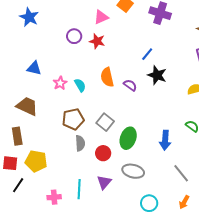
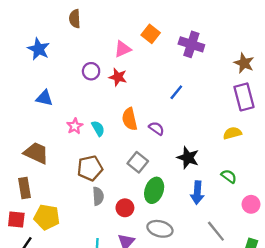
blue triangle: (34, 68) -> (44, 98), moved
black star: (157, 75) -> (188, 158), moved
gray square: (105, 122) -> (138, 162), moved

